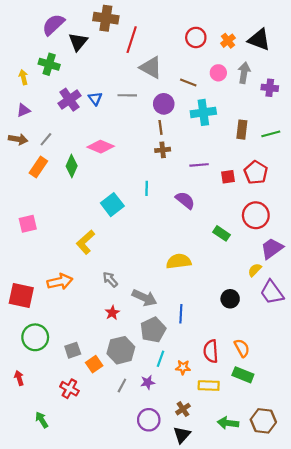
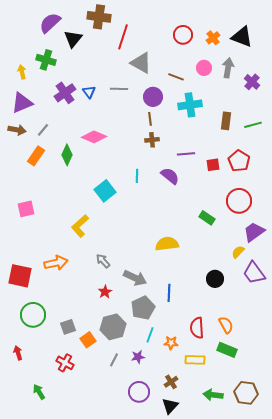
purple cross: (270, 88) -> (252, 82), turned 35
purple triangle: (23, 110) -> (22, 103), size x1.6
purple semicircle: (185, 200) -> (170, 176), moved

